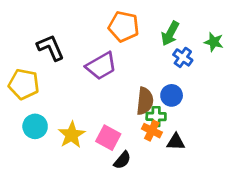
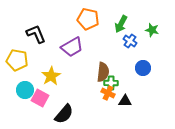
blue circle: (172, 95) -> (143, 68), moved
yellow star: (72, 135) -> (51, 76), moved
pink square: (108, 138) -> (40, 98), moved
black semicircle: (122, 160) -> (64, 114), moved, size x1.5

